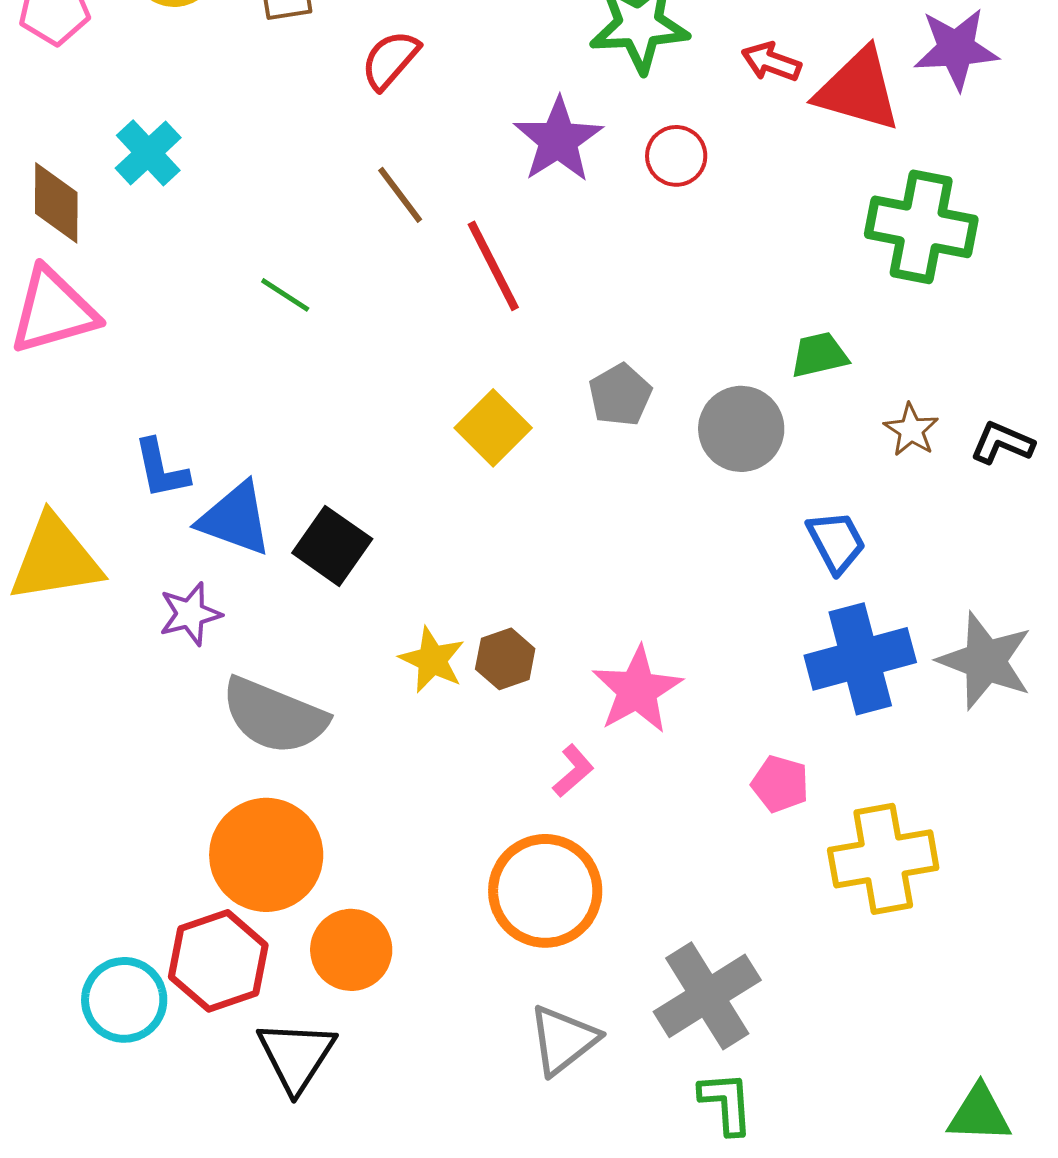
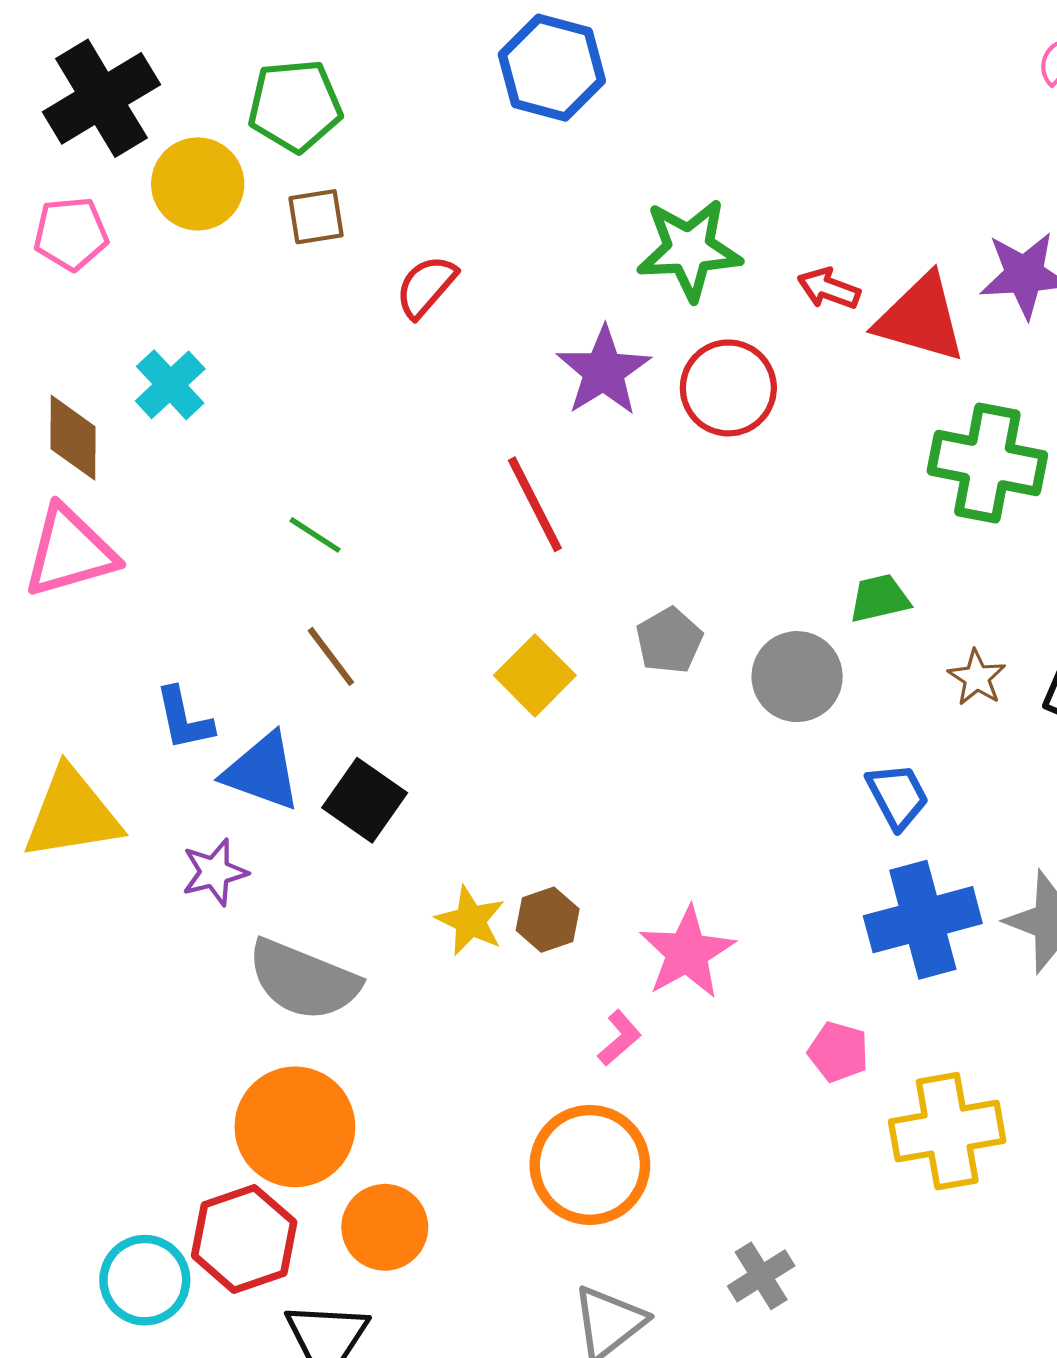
red circle: (676, 156) -> (728, 388), size x1.5
brown line: (400, 195) -> (331, 656), moved
gray cross: (707, 996) -> (761, 1276), size x0.6

